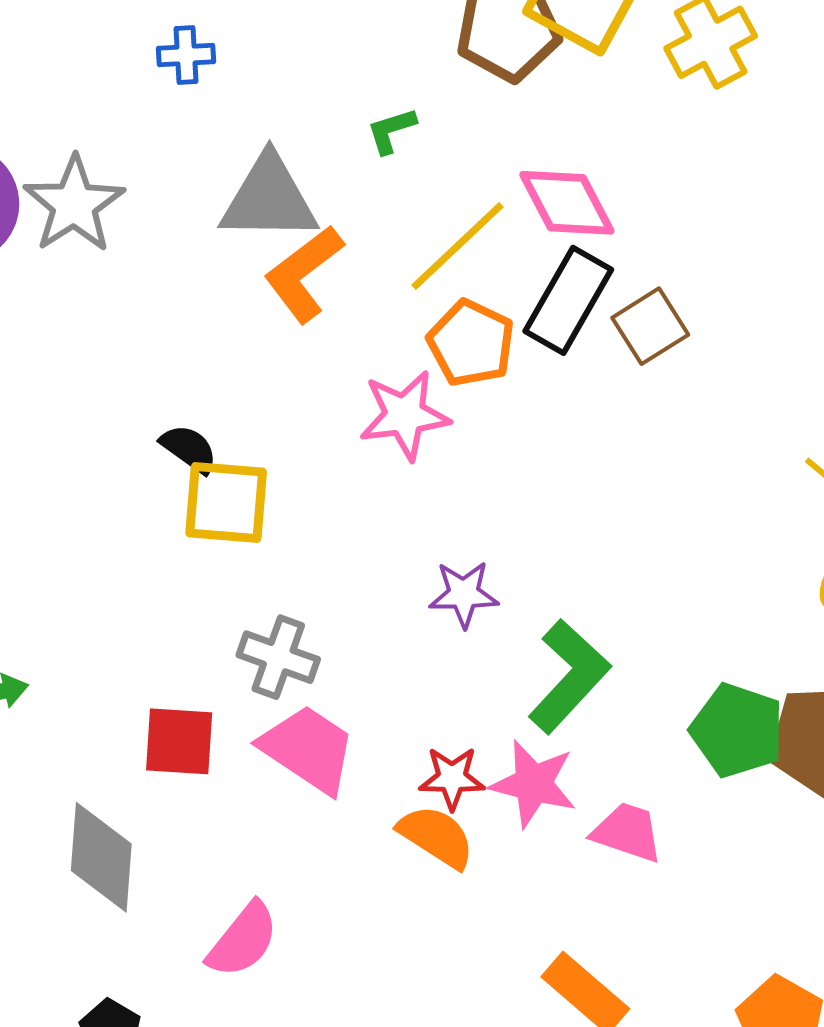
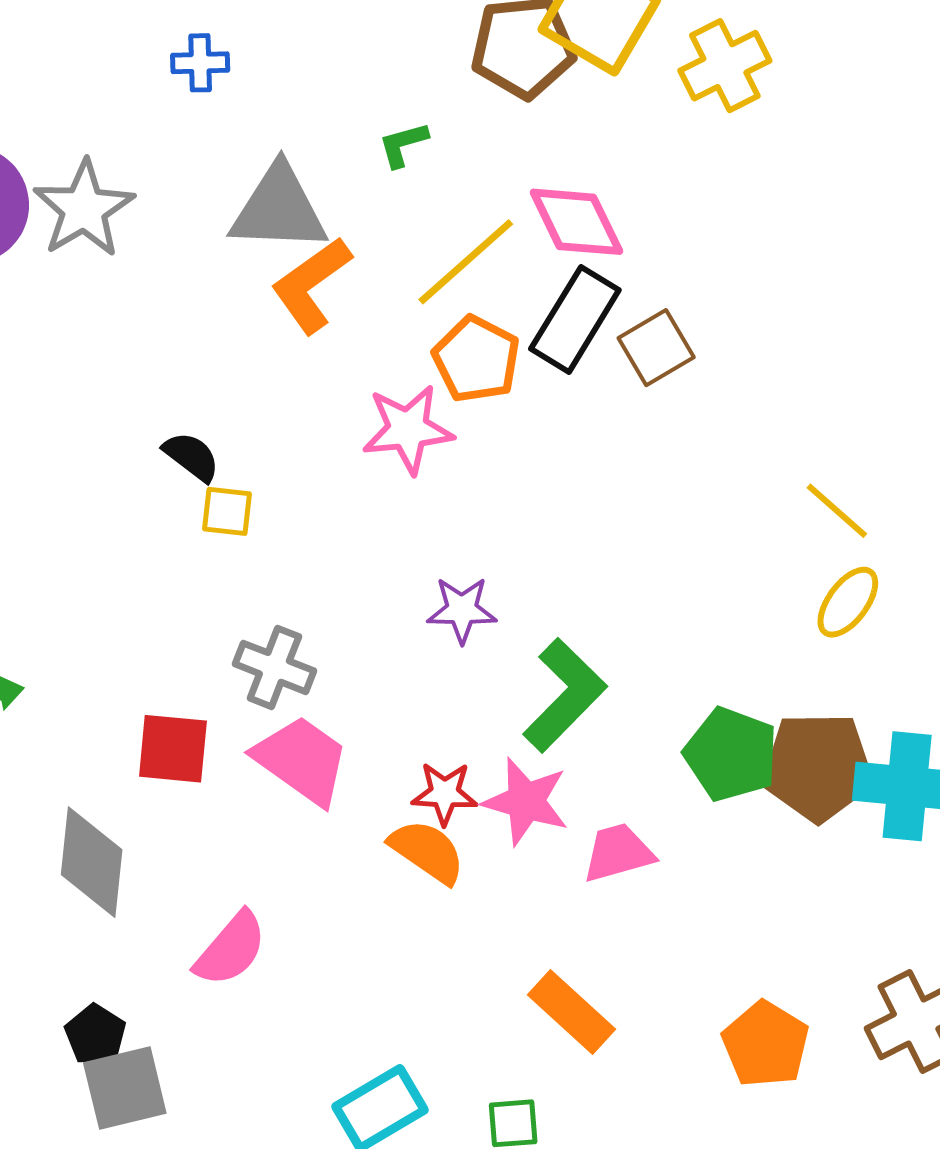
yellow square: (226, 502) -> (227, 511), size x0.6
pink trapezoid: (627, 832) -> (618, 853), turned -36

